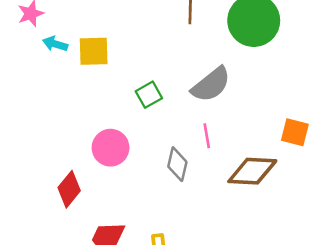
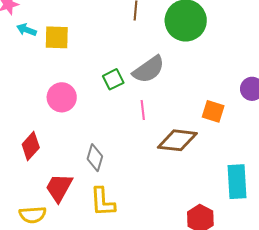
green square: (149, 95) -> (113, 79), moved
pink circle: (111, 148) -> (62, 97), moved
gray diamond: (177, 164) -> (95, 158), moved

